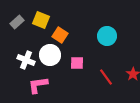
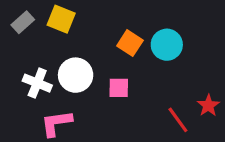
orange square: (60, 35) -> (130, 43), moved
red line: (106, 77) -> (178, 120), moved

